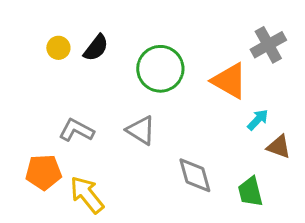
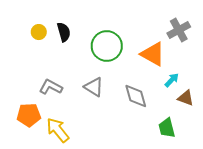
black semicircle: (96, 48) -> (64, 32), turned -54
gray diamond: (195, 175) -> (136, 96), moved

